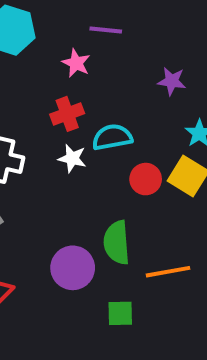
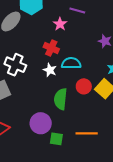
red cross: (67, 114) -> (51, 48), turned 35
green semicircle: (117, 243) -> (61, 99), moved
green square: (120, 313) -> (56, 139), moved

